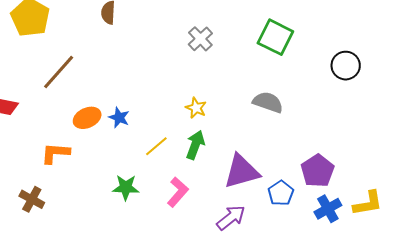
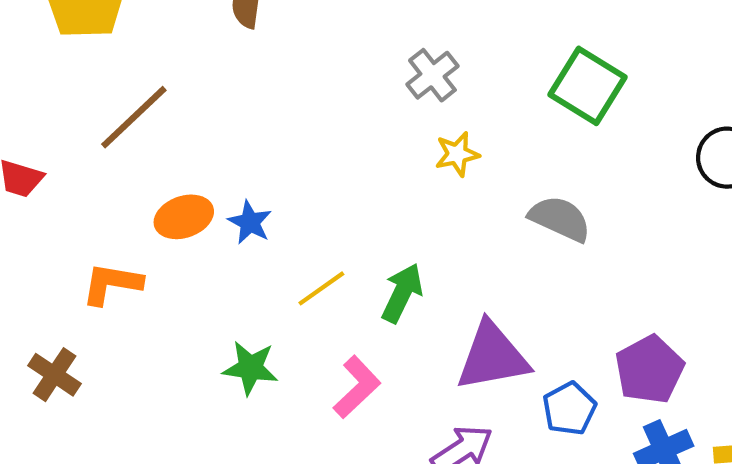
yellow star: (196, 108) -> (457, 154), moved, turned 30

